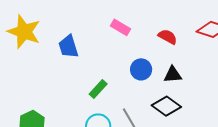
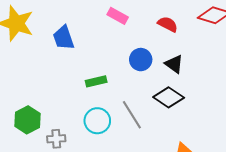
black triangle: (173, 75) -> (174, 64), turned 42
green rectangle: (98, 89) -> (96, 81), turned 36

